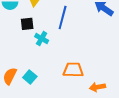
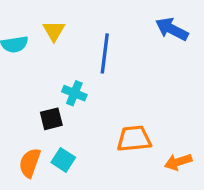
black square: (27, 24) -> (51, 119), moved

